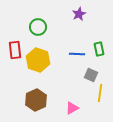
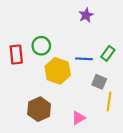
green circle: (38, 27) -> (41, 46), moved
green rectangle: (99, 49) -> (108, 53), turned 48
yellow hexagon: (38, 60) -> (58, 71), moved

